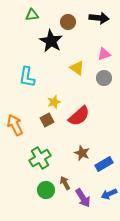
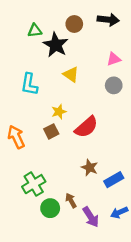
green triangle: (32, 15) -> (35, 31), moved
yellow triangle: (77, 68) -> (71, 74), moved
green cross: (40, 158) -> (34, 184), moved

